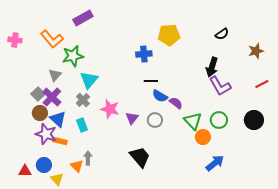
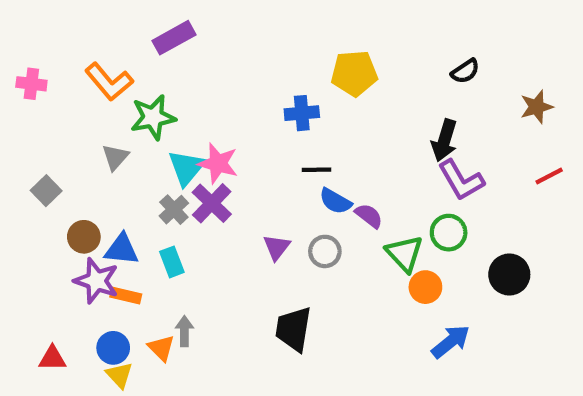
gray square: (38, 94) -> (46, 191), moved
purple cross: (52, 97) -> (212, 203), moved
pink star: (110, 109) -> (218, 163), moved
blue triangle: (58, 119) -> (122, 249), turned -36
green circle: (219, 120) -> (449, 233), moved
black circle: (254, 120) -> (509, 275), moved
black trapezoid: (140, 157) -> (293, 329), turned -130
blue circle: (44, 165) -> (113, 348), moved

